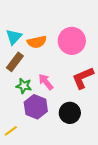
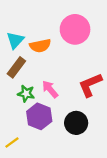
pink circle: (72, 41) -> (75, 29), moved

